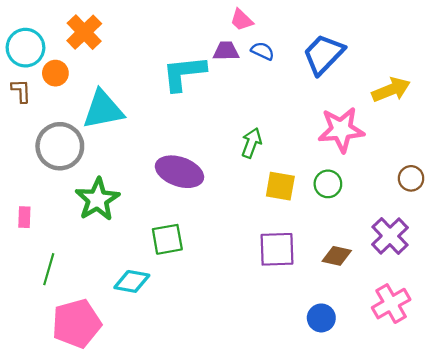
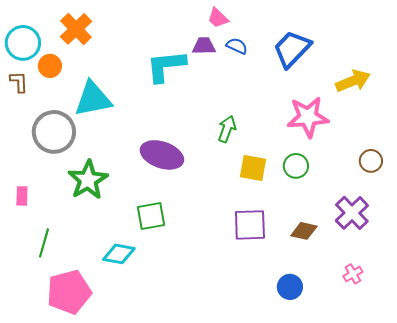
pink cross: (391, 304) -> (353, 274), size x0.6

